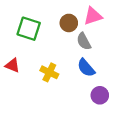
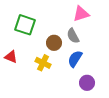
brown circle: (69, 23) -> (54, 43), moved
blue semicircle: (86, 68) -> (75, 59), turned 72

